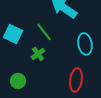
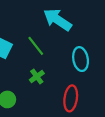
green cross: (38, 54) -> (37, 77), moved

